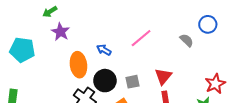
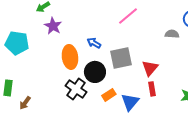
pink line: (141, 38) -> (128, 16), moved
gray semicircle: (187, 40) -> (172, 34), turned -40
gray square: (133, 82) -> (121, 58), moved, size x1.6

